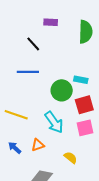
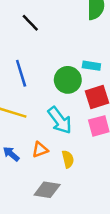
blue line: (28, 72) -> (21, 73), moved, turned 75
yellow semicircle: (71, 158) -> (68, 159), moved, turned 40

